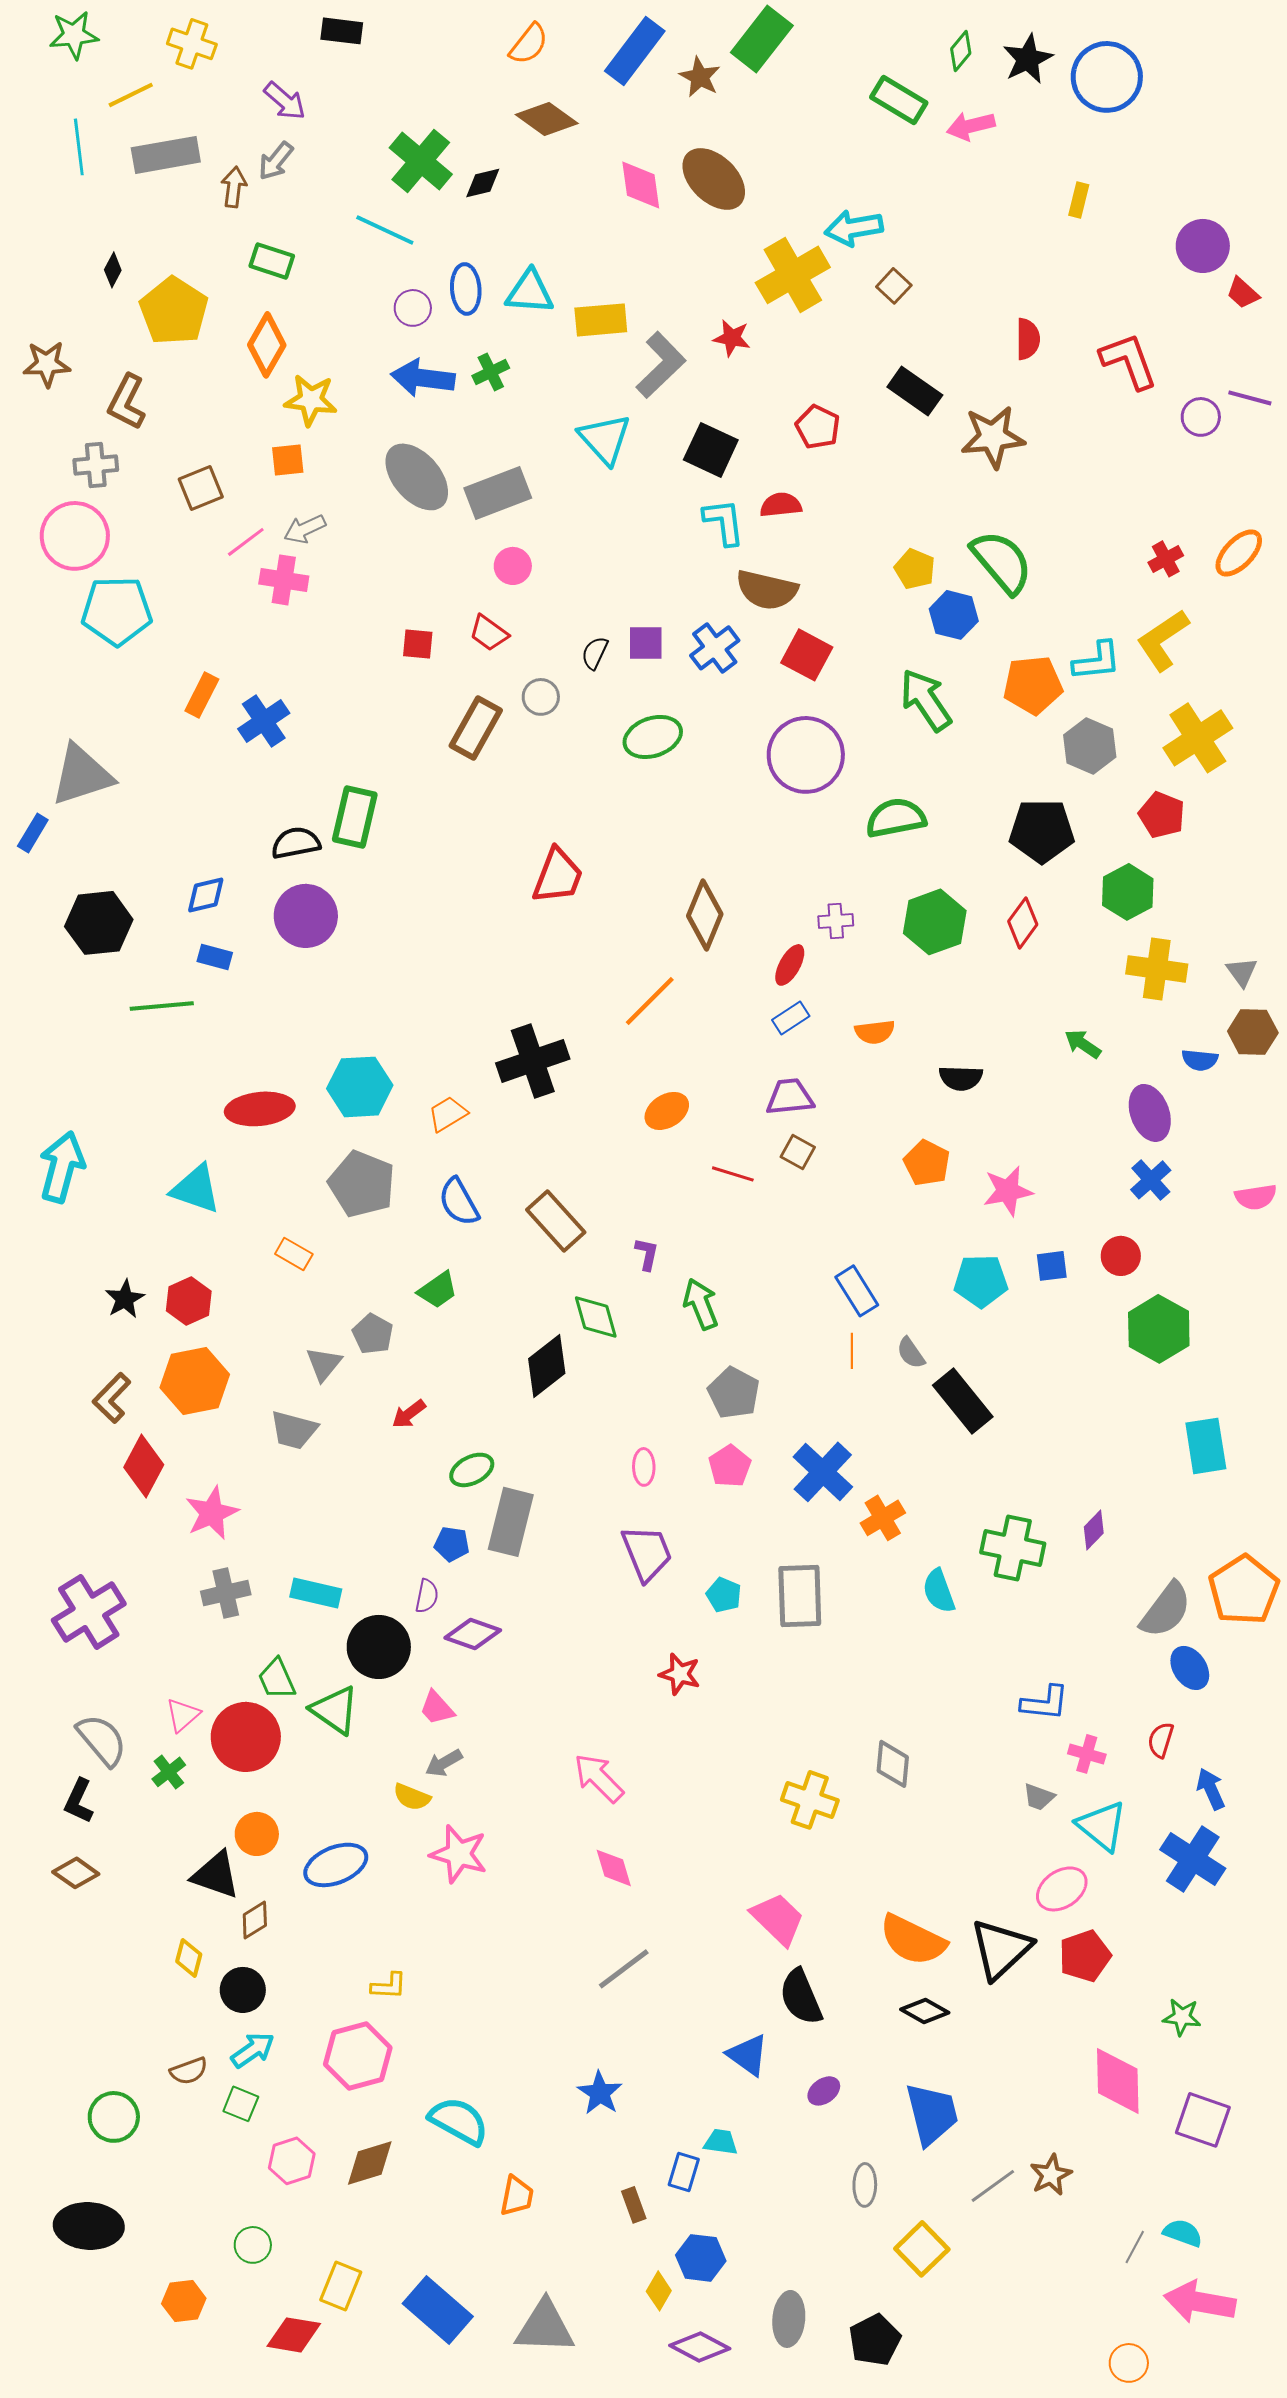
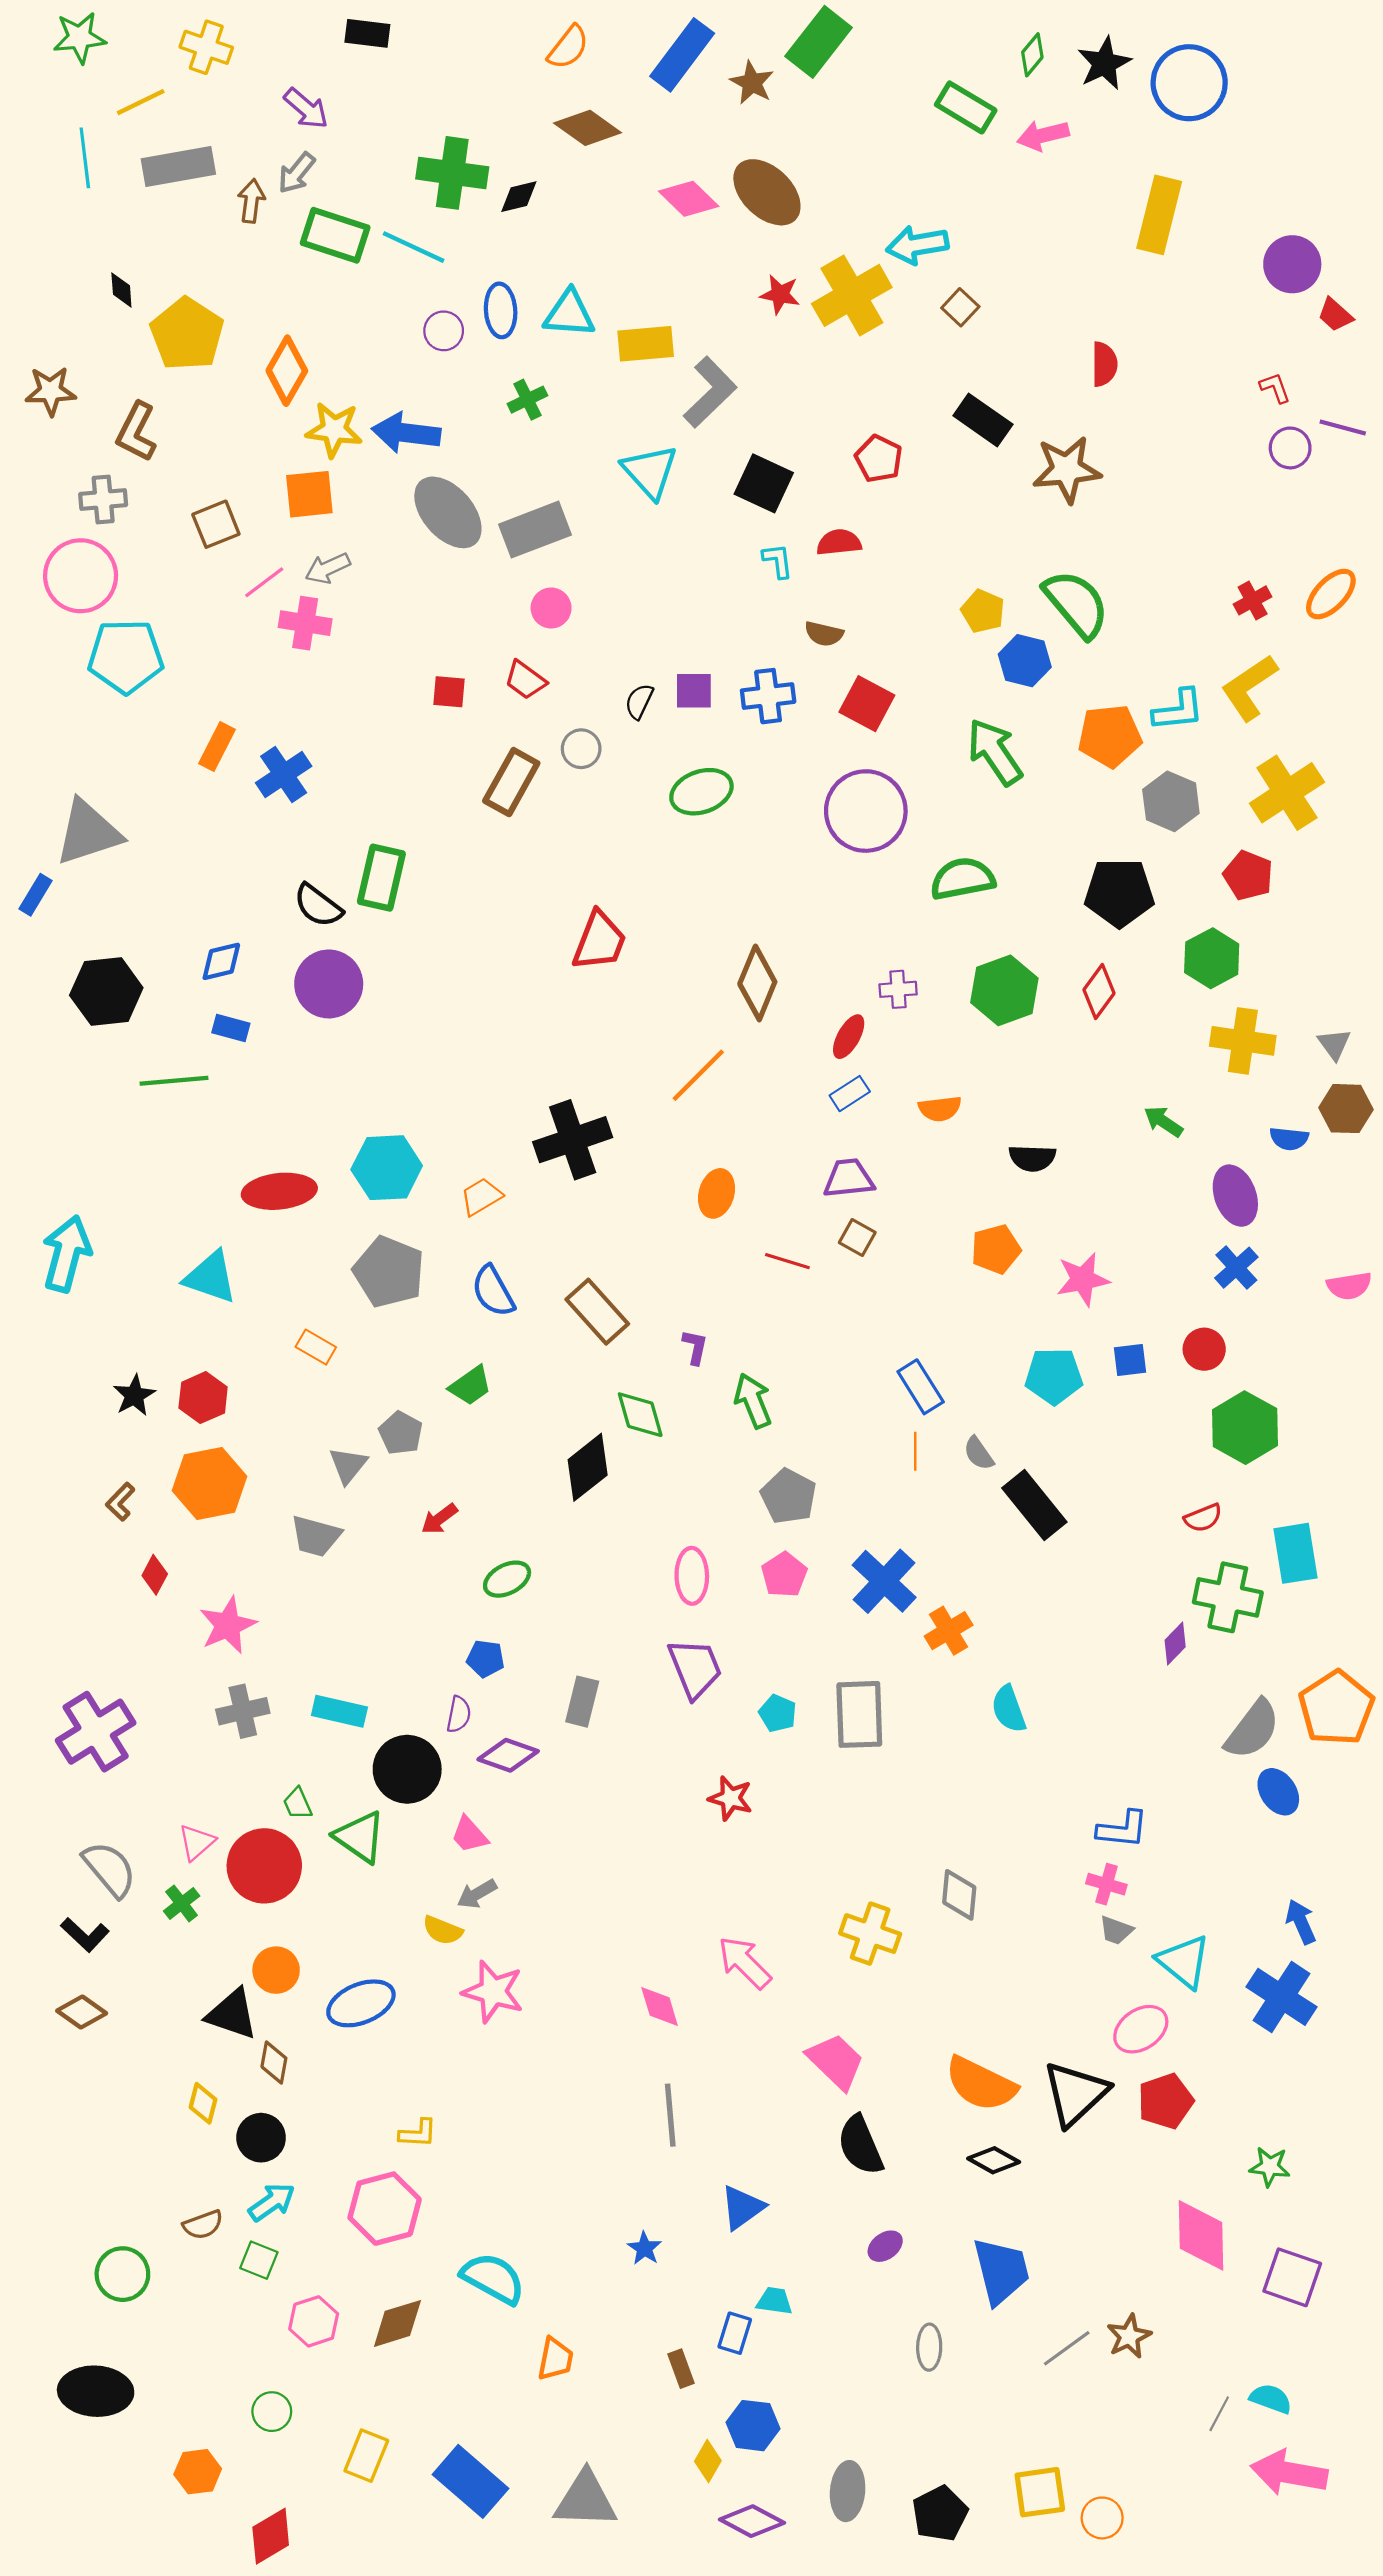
green cross: (421, 161) -> (452, 173), turned -32
pink diamond: (641, 185) -> (689, 199), turned -38
yellow rectangle: (1079, 200) -> (1159, 215), size x2.0
green rectangle: (272, 261) -> (335, 235), moved, size x1.4
black diamond: (113, 270) -> (121, 290), turned -32
red star: (732, 338) -> (780, 294), moved
red L-shape: (1129, 361) -> (1275, 388), moved, size x0.5
blue arrow: (423, 378) -> (406, 433), moved
orange square: (288, 460) -> (309, 494), size x1.4
cyan L-shape: (724, 522) -> (778, 561), size x0.7
brown semicircle: (767, 590) -> (824, 634), size x0.6
blue cross: (715, 648) -> (768, 696), turned 30
black semicircle: (296, 843) -> (318, 906), turned -132
orange ellipse: (667, 1111) -> (716, 1193), turned -42
orange pentagon: (927, 1163) -> (996, 1249), turned 30
brown L-shape: (112, 1398) -> (120, 1502), size x0.7
red diamond: (144, 1466) -> (155, 1575), size x0.6
pink ellipse: (644, 1467) -> (692, 1576), size x1.4
gray rectangle: (511, 1522) -> (582, 1702), moved, size x0.7
green cross: (1013, 1548) -> (1228, 1597), moved
green trapezoid: (277, 1679) -> (298, 1804), size x0.7
red semicircle: (1161, 1740) -> (1203, 1518), moved, turned -129
pink cross: (1087, 1754) -> (1106, 1884), moved
pink arrow: (599, 1778) -> (744, 1963), moved
black L-shape: (79, 1801) -> (85, 1935), turned -72
brown diamond: (255, 1920) -> (274, 2062), turned -48
gray line: (624, 1969) -> (670, 2115), turned -58
blue triangle: (748, 2055) -> (742, 2207), moved, turned 48
blue star: (600, 2093) -> (645, 2248), size x0.7
yellow square: (922, 2249) -> (1040, 2492), moved, turned 36
red diamond: (294, 2335) -> (271, 2536), moved, turned -40
orange circle: (1129, 2363) -> (1102, 2518), moved

